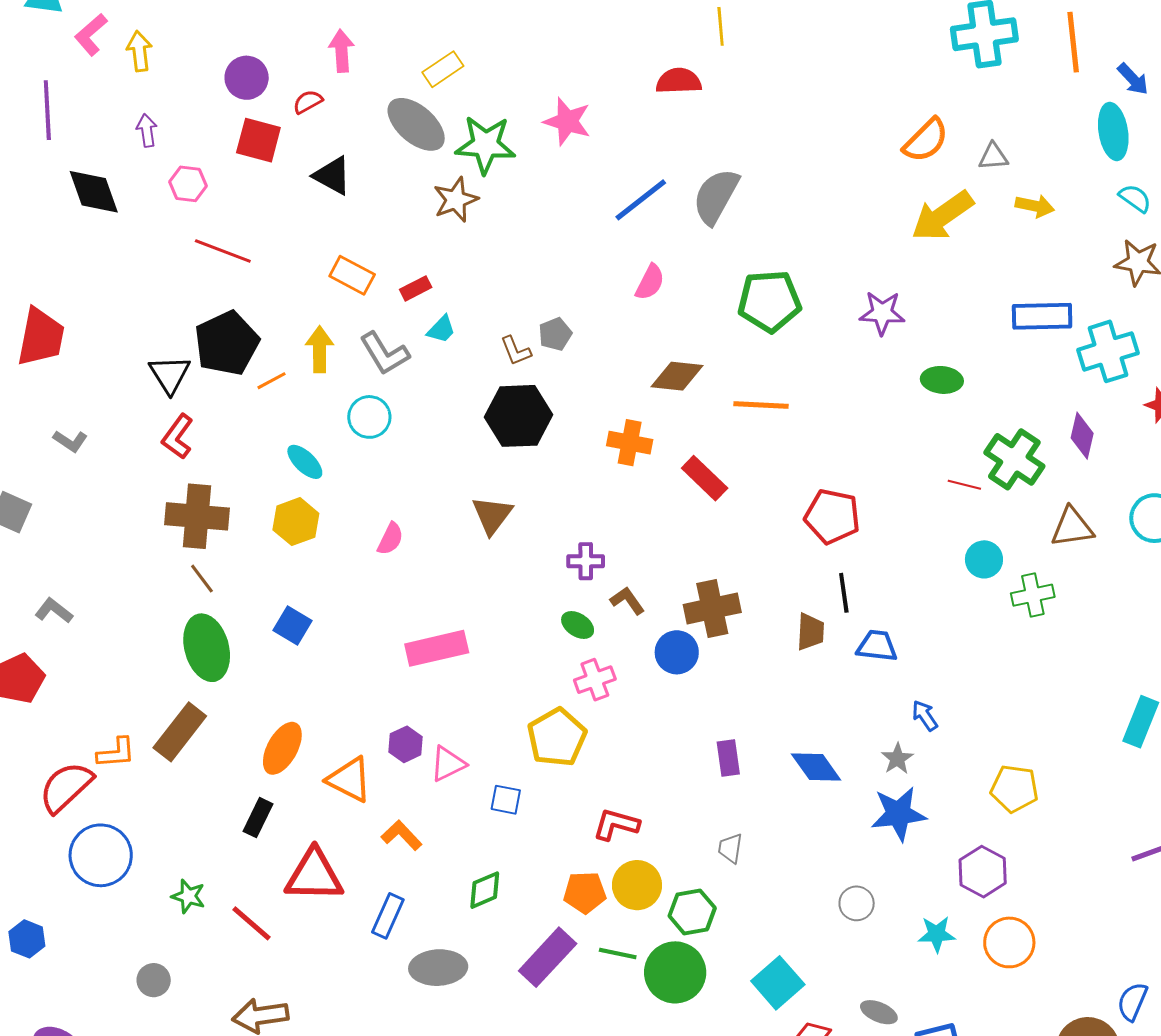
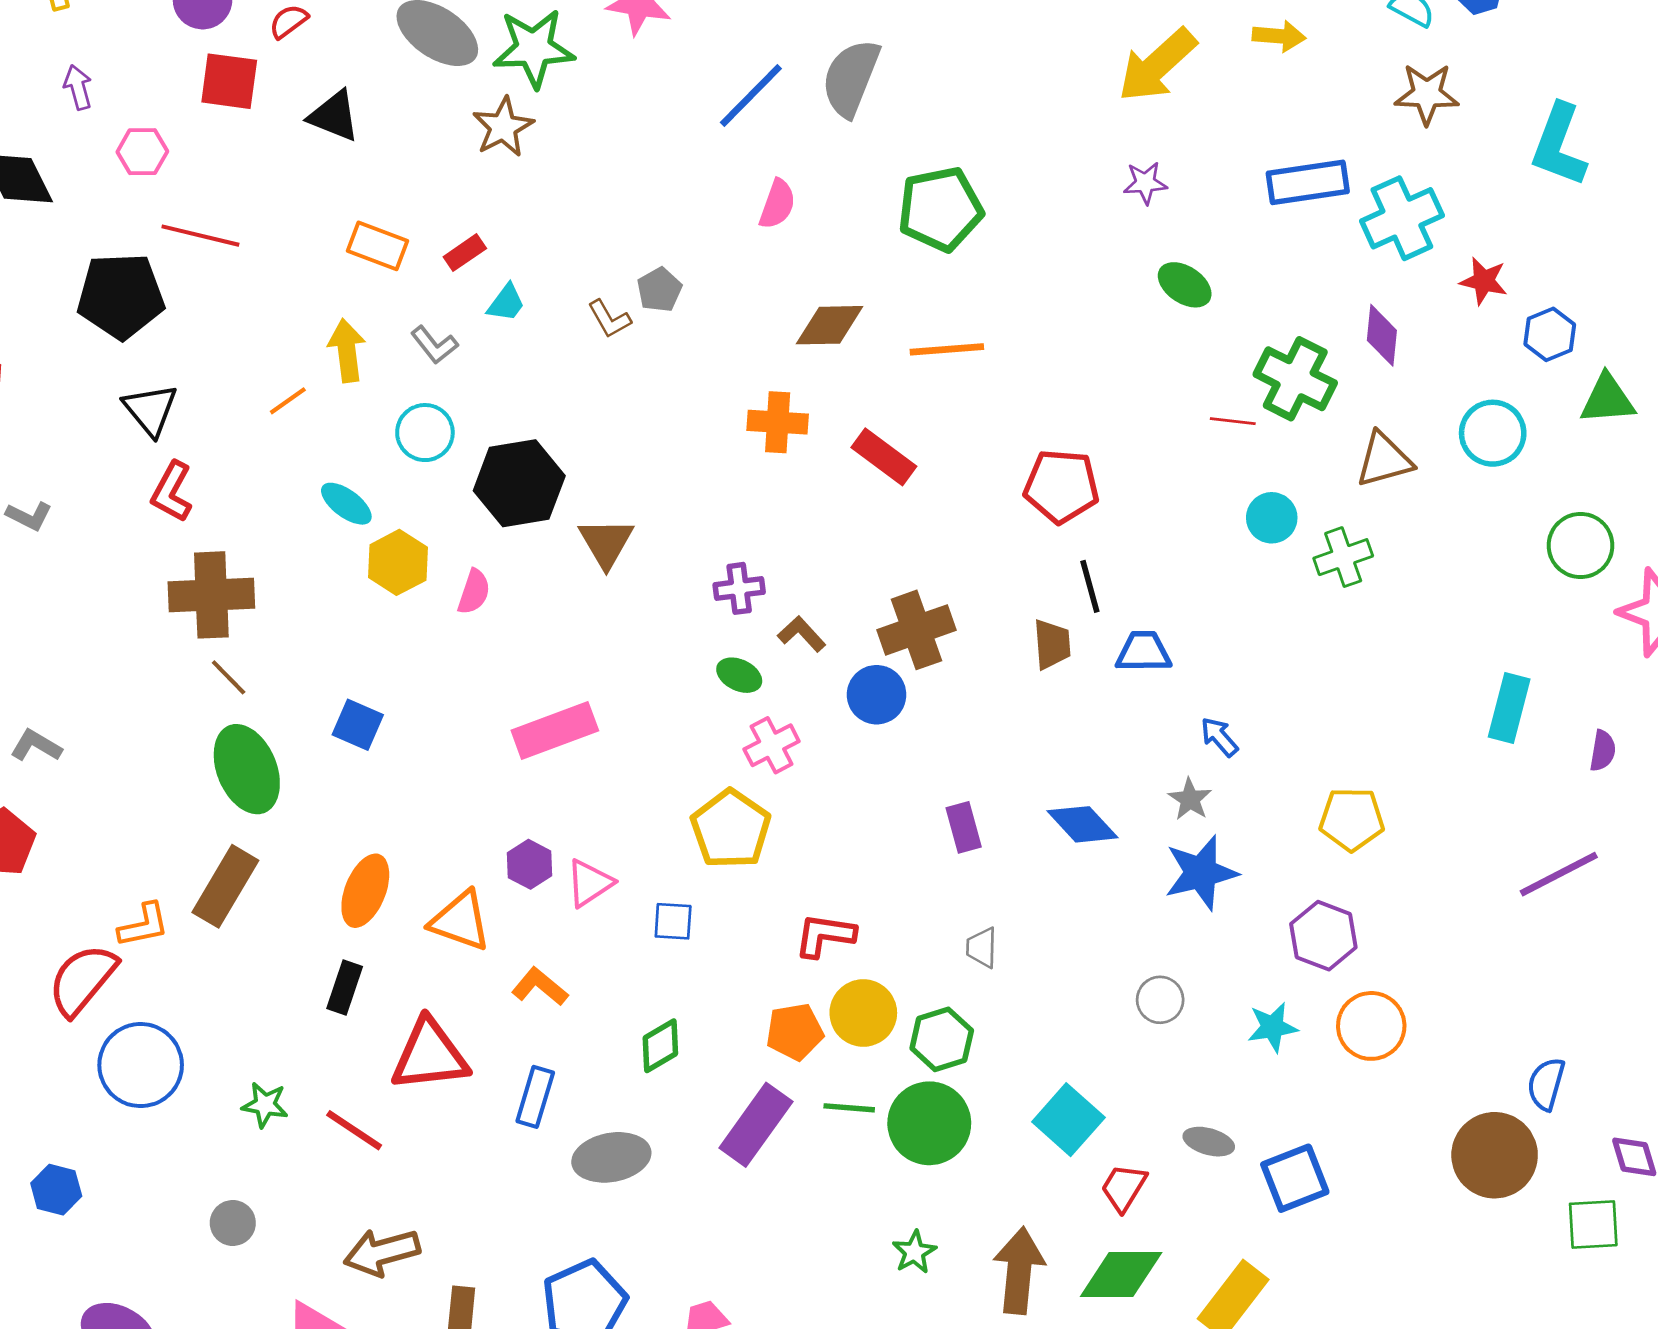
purple star: (882, 313) -> (1145, 183), moved, size x0.7
black pentagon: (227, 343) -> (121, 296), moved, turned 30
gray L-shape: (384, 353) -> (434, 345), size x0.7
green ellipse: (942, 380) -> (1185, 285), turned 36
black hexagon: (518, 416) -> (519, 483), moved
yellow hexagon: (296, 522) -> (398, 562), moved

